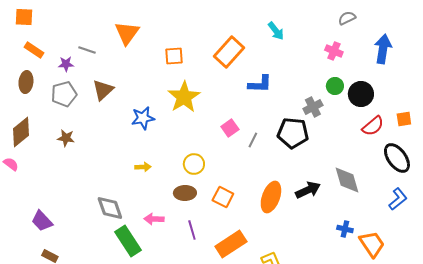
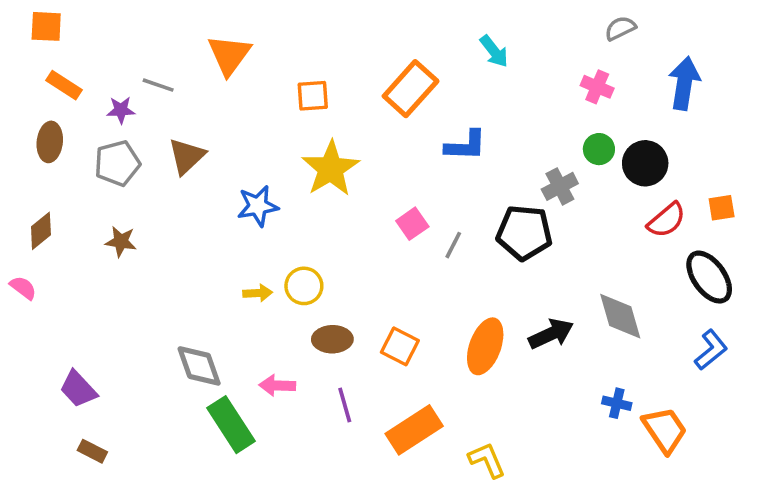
brown diamond: (21, 132) -> (41, 231), size x0.7
yellow circle: (194, 164) -> (304, 286), moved

